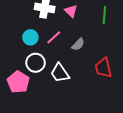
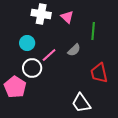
green line: (104, 15) -> (93, 31), moved
pink line: (54, 37) -> (49, 55), moved
white trapezoid: (60, 73) -> (81, 103), moved

